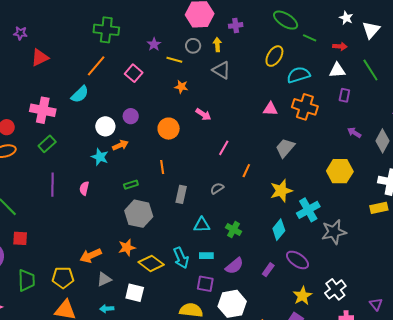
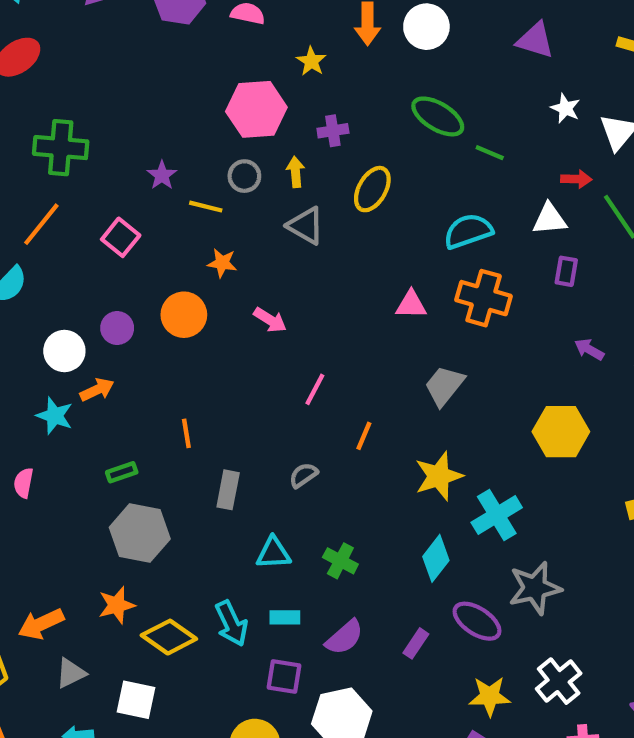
red arrow: (340, 46) -> (576, 179), moved
yellow ellipse: (274, 56) -> (372, 189), moved
orange circle: (169, 129) -> (184, 315), moved
gray star: (334, 232) -> (535, 588), moved
yellow star: (302, 296) -> (490, 696), turned 30

